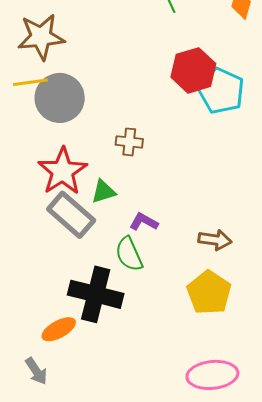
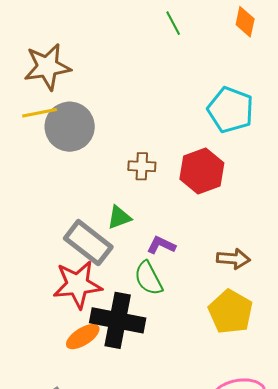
red hexagon: (193, 70) -> (202, 171), moved
red star: (63, 171) -> (77, 285), moved, turned 30
orange ellipse: (59, 329) -> (83, 337), moved

